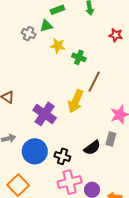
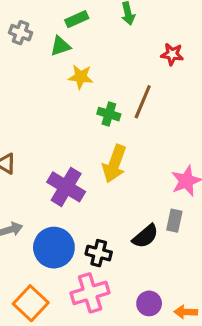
gray cross: (29, 34) -> (21, 33), moved
green cross: (79, 57) -> (109, 114), moved
brown line: (94, 82) -> (143, 102), moved
pink cross: (70, 182) -> (90, 293), moved

